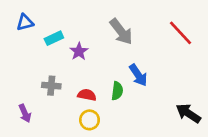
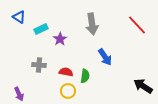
blue triangle: (25, 22) -> (19, 17), turned 48
gray arrow: (121, 32) -> (92, 24), turned 30
green semicircle: (117, 91) -> (85, 76), moved
purple arrow: (25, 113) -> (19, 94), moved

